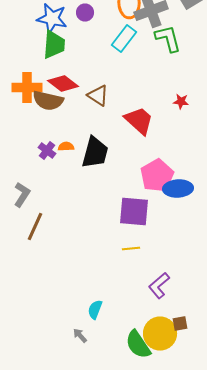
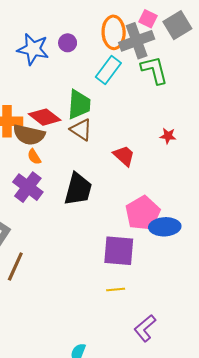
green trapezoid: (54, 44) -> (79, 105), moved
red trapezoid: (139, 120) -> (124, 156), size x0.7
orange semicircle: (66, 146) -> (34, 157), moved, turned -119
purple cross: (47, 150) -> (28, 187), size x1.6

